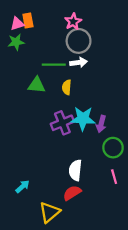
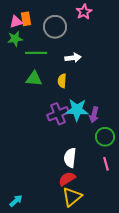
pink star: (73, 22) -> (84, 12), moved
gray circle: (79, 41) -> (55, 27), moved
green line: (54, 65) -> (36, 53), moved
cyan arrow: (23, 186) -> (16, 201), moved
yellow triangle: (49, 212) -> (72, 197), moved

